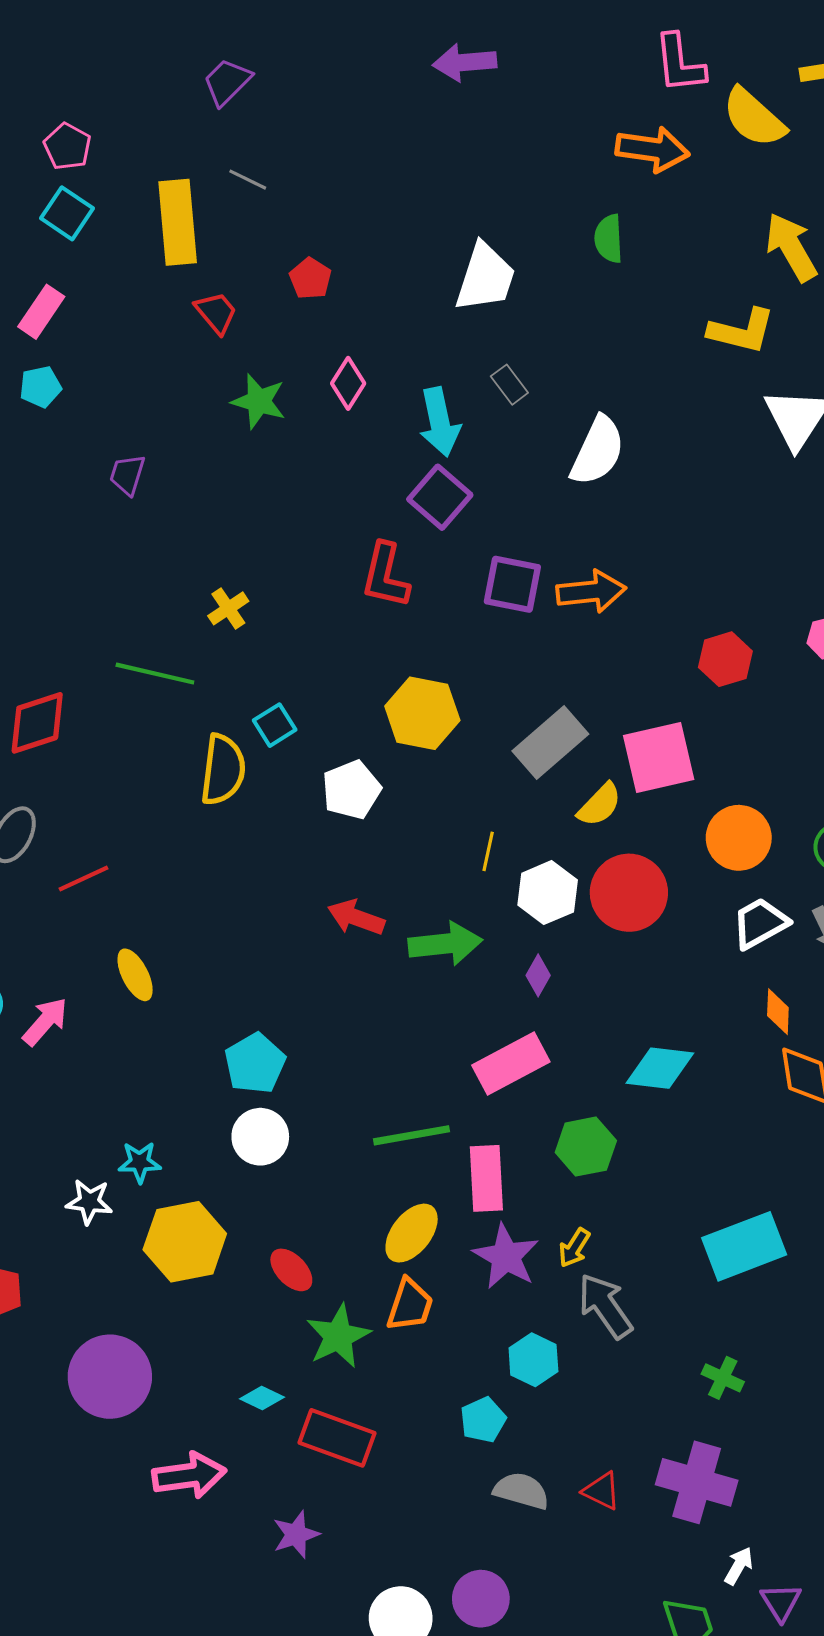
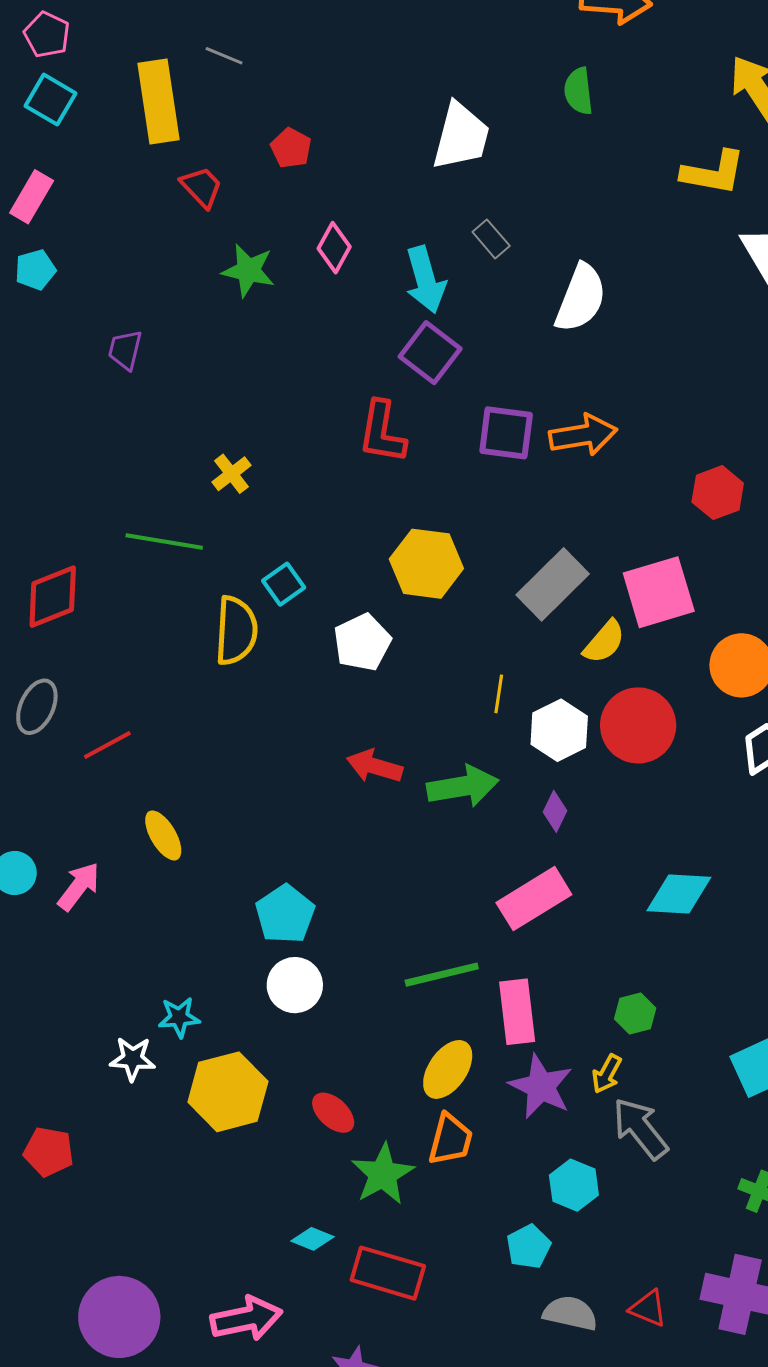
green hexagon: (586, 1147) -> (635, 1014), moved, size x0.7
purple circle: (110, 1377) -> (119, 1317), moved

